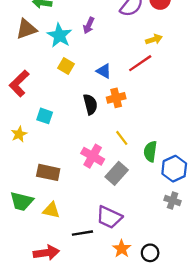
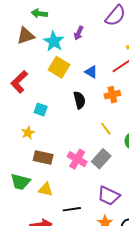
yellow square: (66, 66) -> (59, 67), size x1.5
orange cross: (116, 98) -> (112, 95), moved
yellow star: (19, 134) -> (28, 133), moved
pink cross: (93, 156) -> (77, 159), moved
purple trapezoid: (109, 217) -> (109, 196), moved

